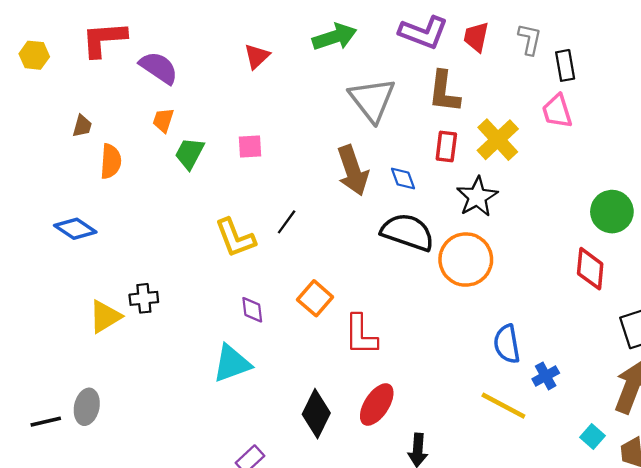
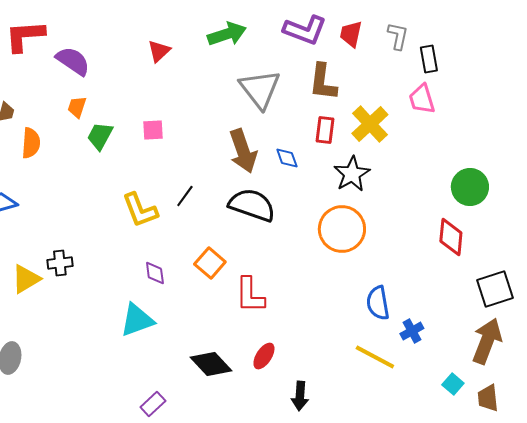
black semicircle: (408, 232) -> (252, 205), moved
red ellipse: (377, 405) -> (264, 356), size x0.7
black diamond: (316, 414) -> (211, 364), turned -69

